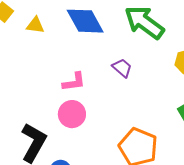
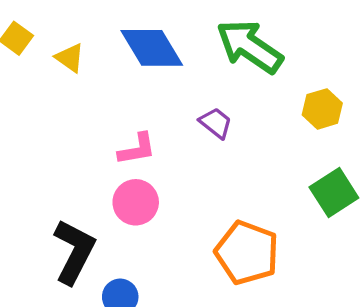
yellow triangle: (35, 25) -> (70, 58), turned 30

